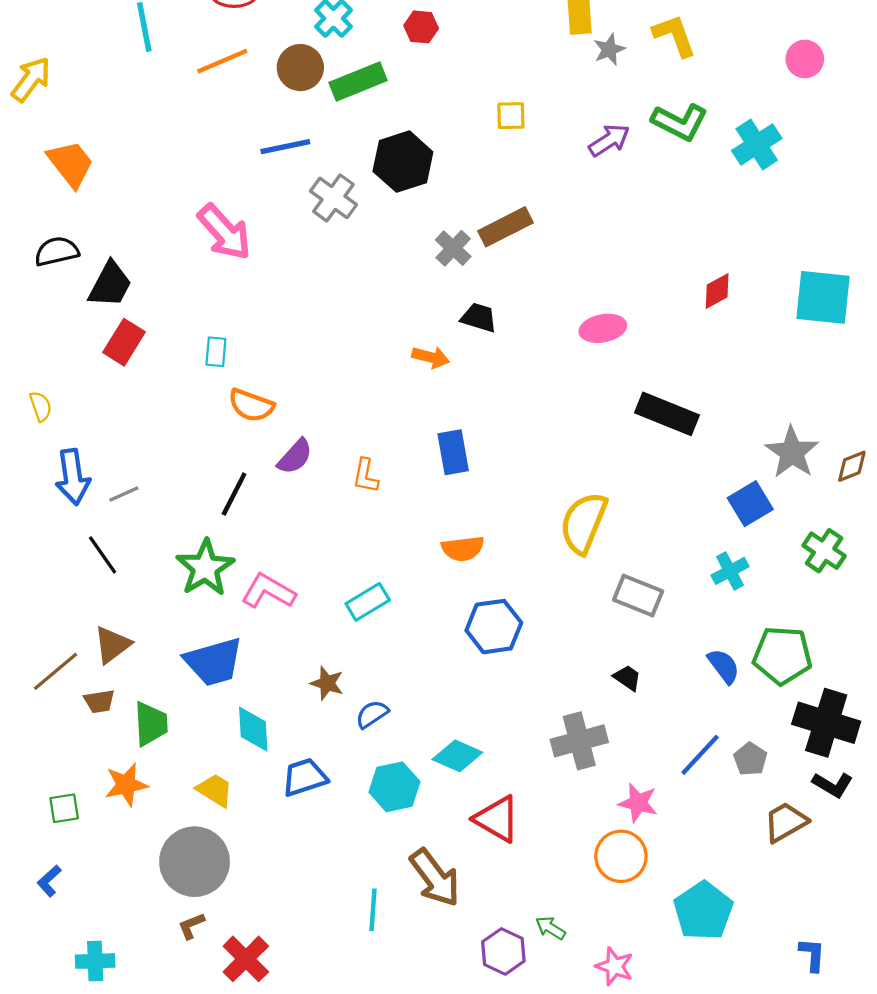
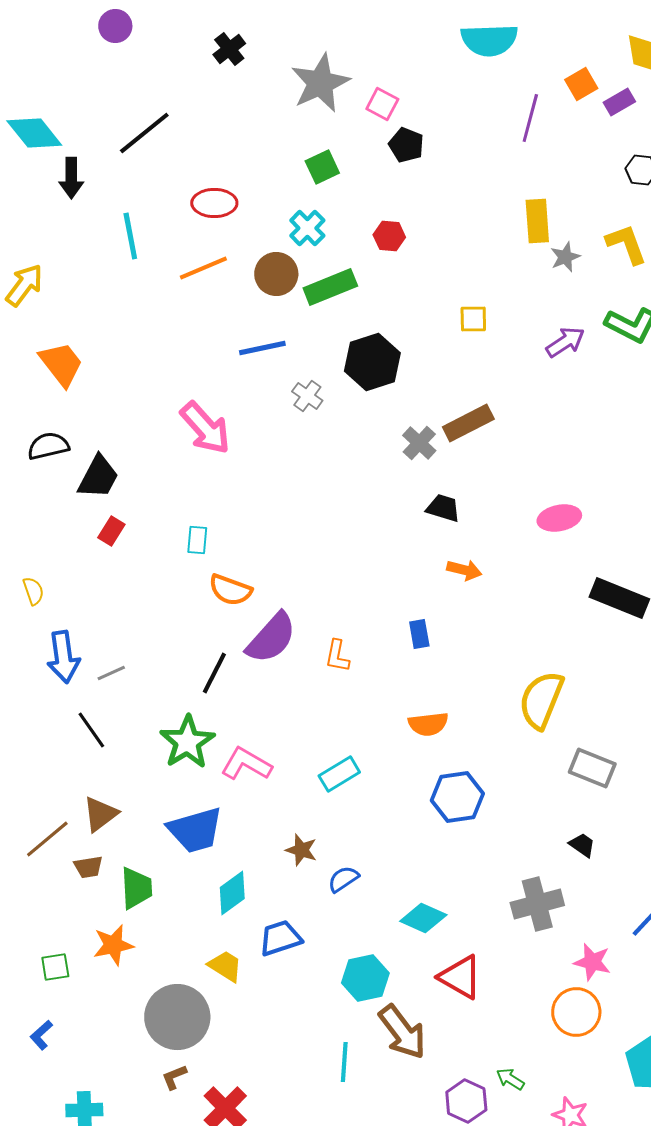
gray cross: (333, 198) -> (307, 396), size x0.7
red rectangle: (124, 342) -> (111, 531), size x0.7
orange arrow: (431, 357) -> (464, 570), moved
blue rectangle: (453, 452) -> (419, 634), size x0.7
purple semicircle: (295, 457) -> (271, 638), size x1.5
cyan diamond: (253, 729) -> (232, 893), turned 57
cyan hexagon: (394, 787) -> (365, 978), moved
yellow trapezoid: (215, 790) -> (225, 966), moved

